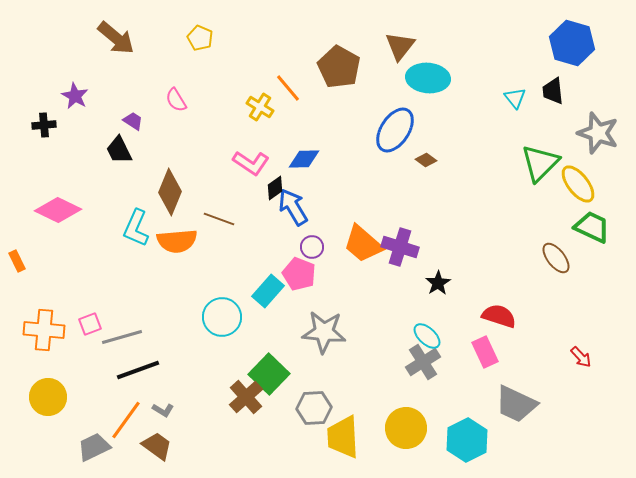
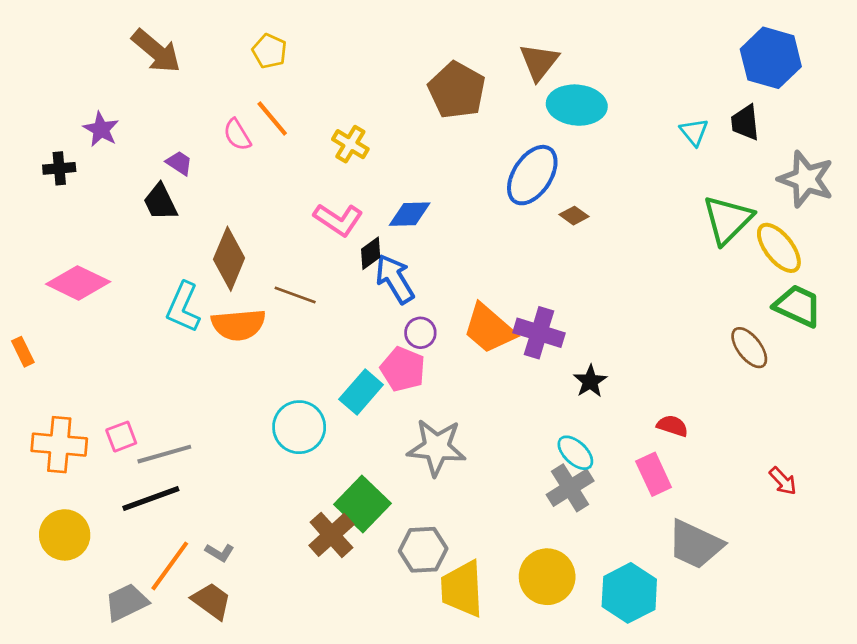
orange line: (288, 88) -> (272, 118), moved
red semicircle: (499, 316) -> (672, 426), size x0.7
black line: (138, 370) -> (151, 499), moved

